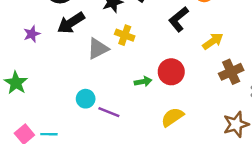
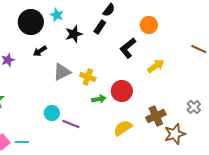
black arrow: (71, 23) -> (40, 51), size x0.6
yellow cross: (125, 35) -> (88, 77), moved
brown cross: (231, 72) -> (156, 116), moved

